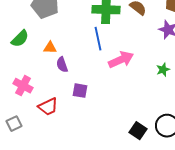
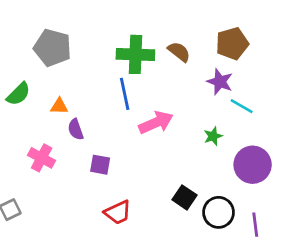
pink cross: (23, 86) -> (42, 158), moved
red trapezoid: (48, 107) -> (118, 212), moved
black square: (138, 131) -> (184, 197), moved

